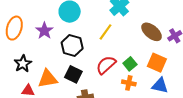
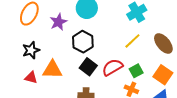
yellow line: (105, 32) -> (132, 41), moved
black square: (73, 74) -> (88, 67), moved

